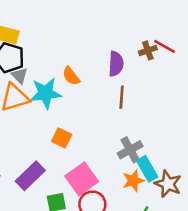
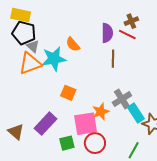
red line: (165, 46) -> (127, 34), moved
pink square: (82, 179) -> (86, 124), turned 30
orange star: (133, 181) -> (101, 112), moved

